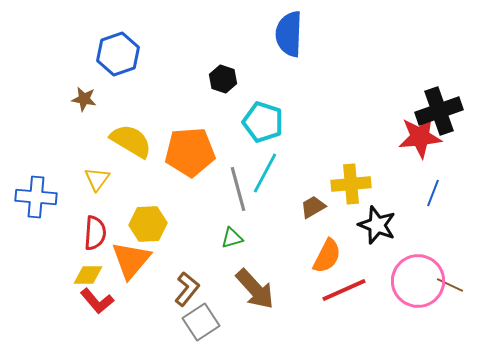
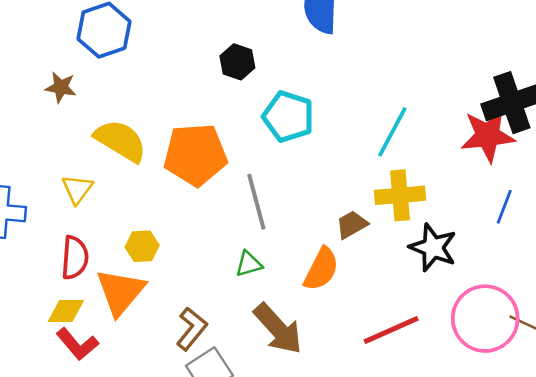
cyan line: (265, 173) -> (392, 132), moved
yellow hexagon: (148, 224) -> (142, 246), size x0.7
orange semicircle: (327, 256) -> (321, 269), moved

